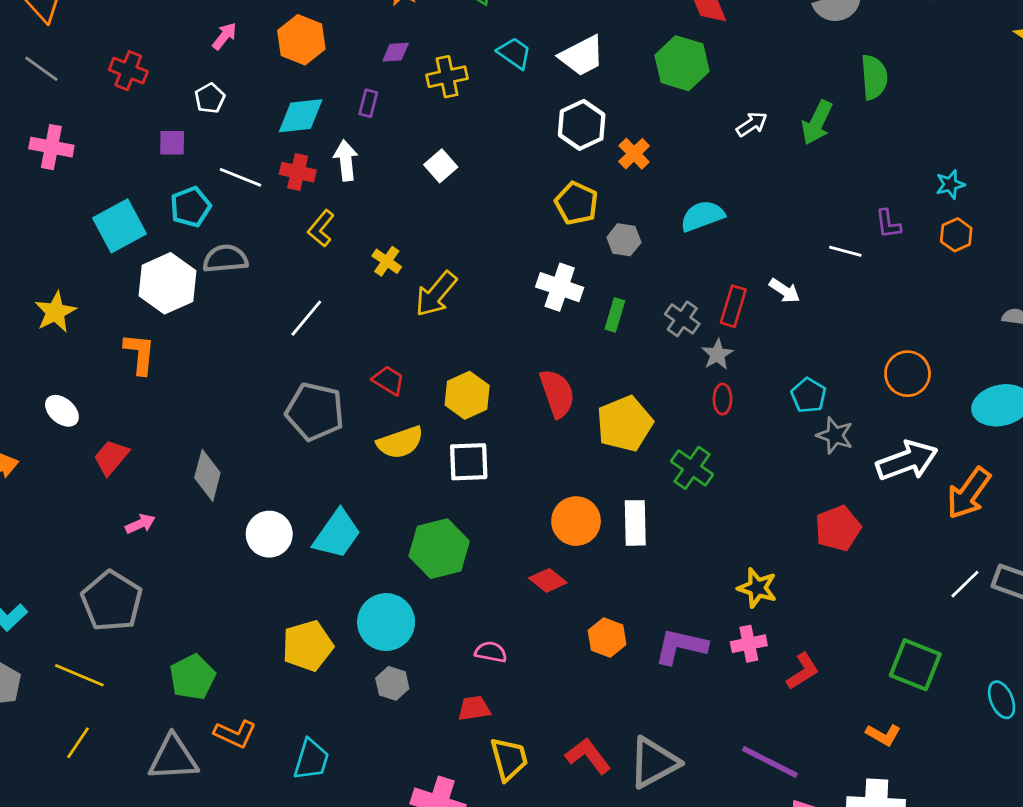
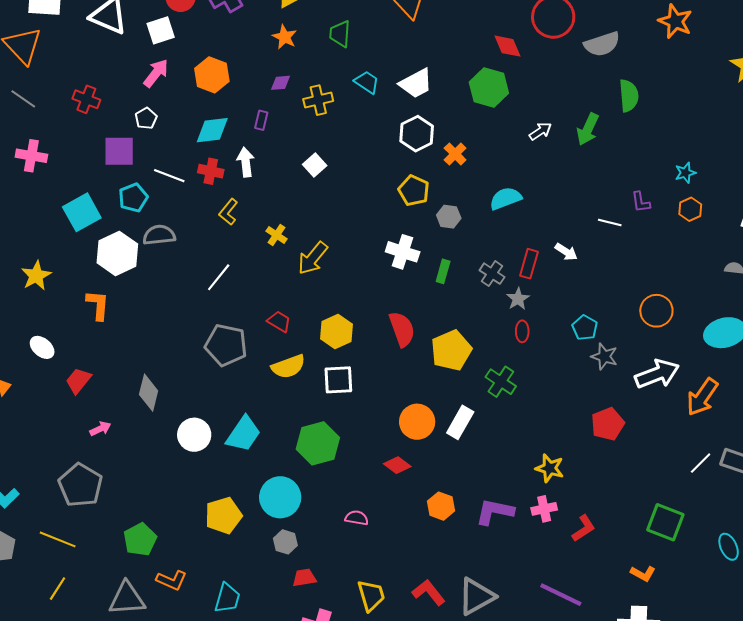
pink arrow: (224, 36) -> (156, 73), size x1.4
purple square: (172, 143) -> (119, 151), size x1.6
white rectangle: (635, 523) -> (460, 422), turned 32
red trapezoid: (474, 708) -> (304, 578), moved

